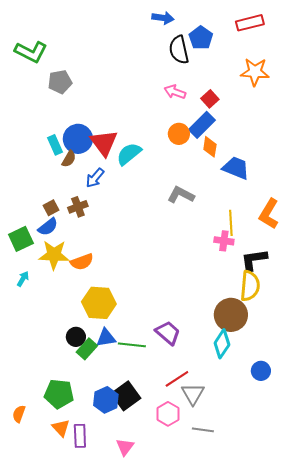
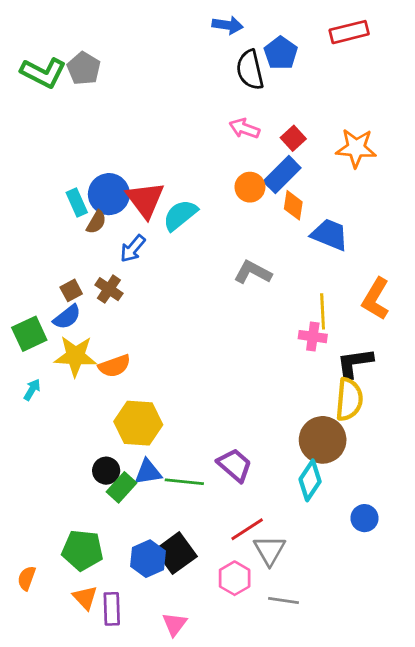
orange star: (255, 72) -> (356, 148), moved
gray pentagon: (60, 82) -> (84, 68), moved, turned -30
brown cross: (78, 207) -> (109, 289), turned -36

